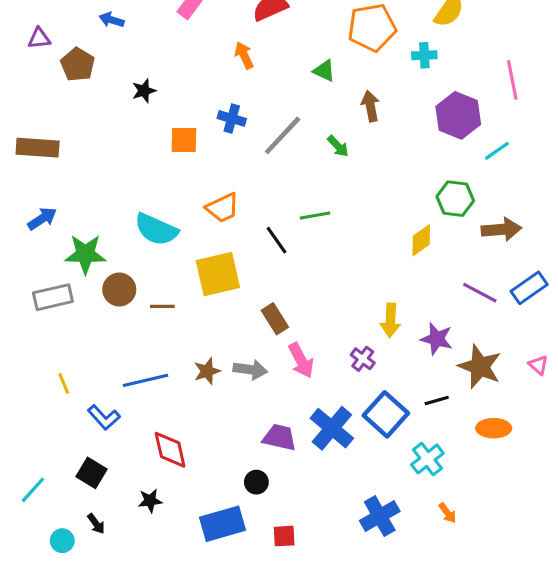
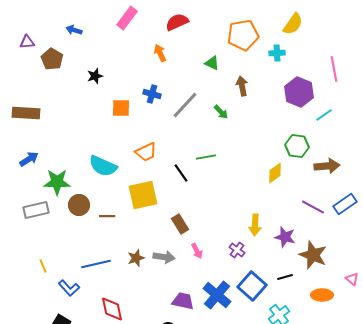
pink arrow: (301, 360) -> (197, 251), size x0.7
pink triangle: (538, 365) -> (352, 279), moved

